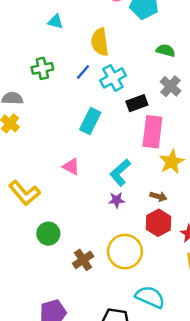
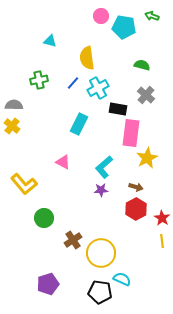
black rectangle: (137, 103) -> (118, 109), turned 30
yellow circle: (125, 252) -> (101, 253), moved
cyan semicircle: (150, 297) -> (122, 279), moved, size x0.7

